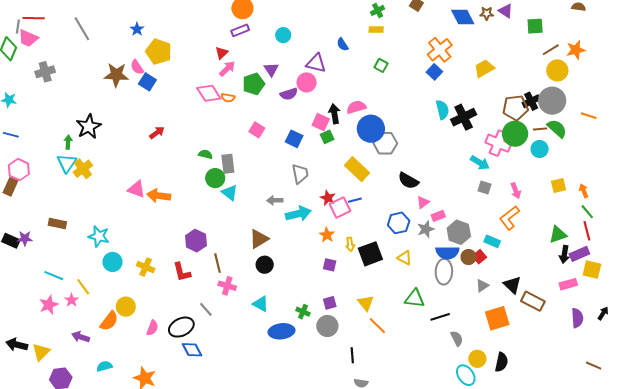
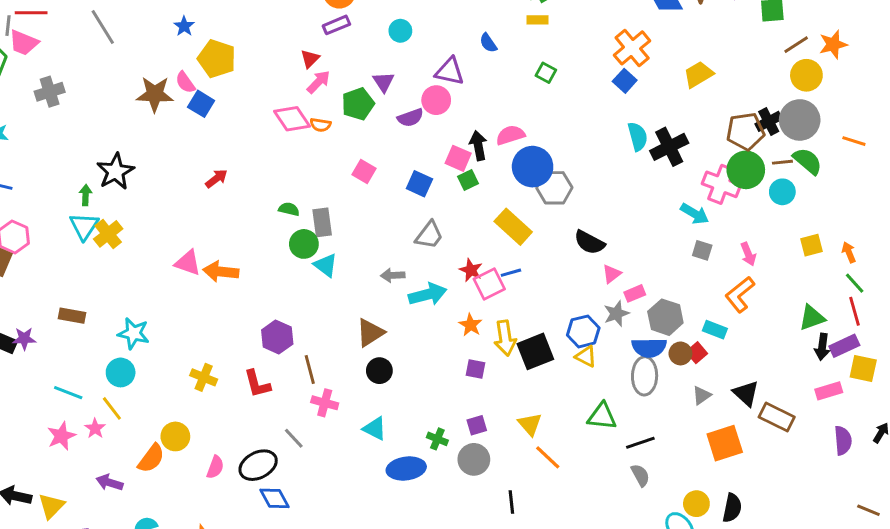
gray trapezoid: (300, 174) -> (429, 235), turned 50
blue hexagon: (399, 223) -> (583, 331), moved
yellow arrow: (350, 244) -> (505, 338), size x1.6
cyan circle: (112, 262) -> (121, 372), moved
gray semicircle: (457, 338) -> (640, 475), moved

